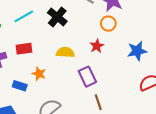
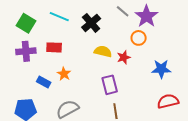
cyan line: (24, 16) -> (59, 17), turned 42
yellow semicircle: (65, 52) -> (103, 51), moved

